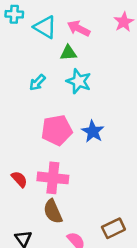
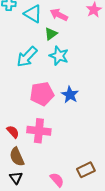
green triangle: (68, 53) -> (51, 34), turned -32
cyan arrow: (37, 83) -> (27, 57), size x1.6
brown semicircle: (53, 211) -> (17, 157), moved

